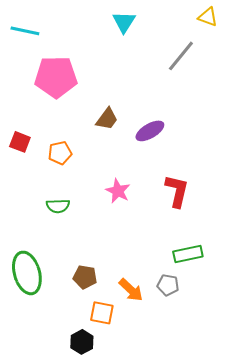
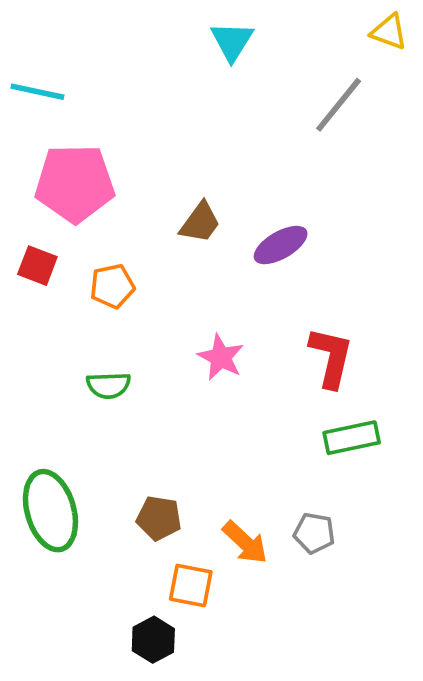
cyan line: (25, 31) -> (37, 92), moved
pink pentagon: (56, 77) -> (75, 183), moved
green rectangle: (188, 254) -> (352, 438), moved

